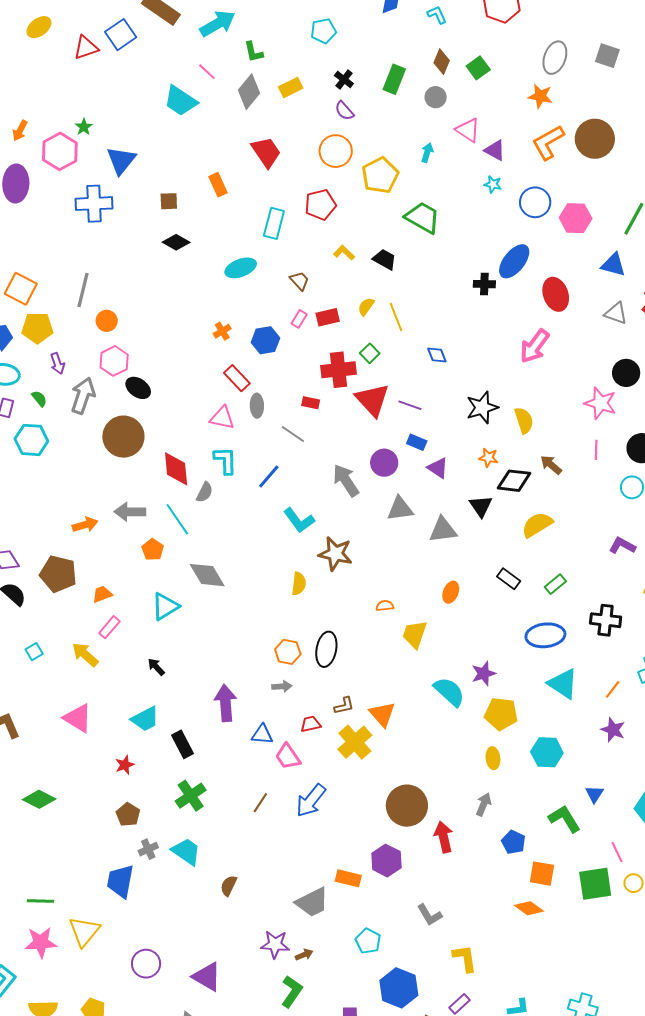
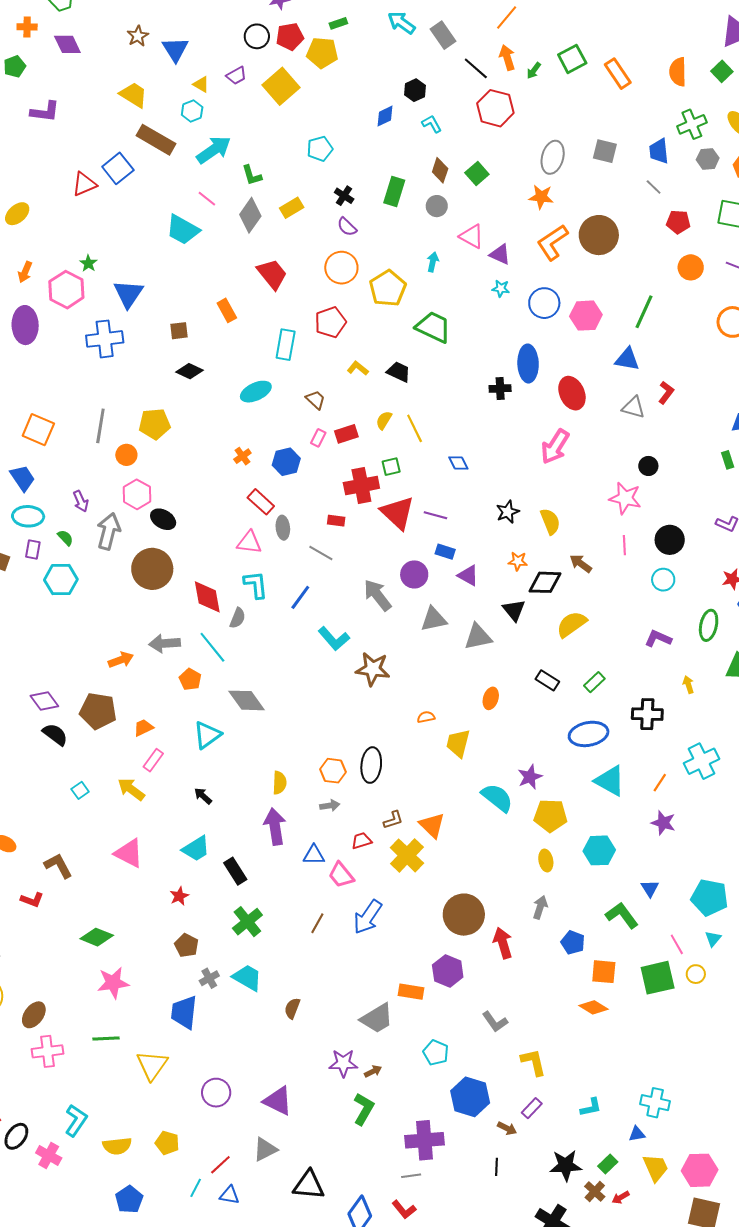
yellow ellipse: (39, 27) -> (17, 214), moved
blue ellipse: (514, 261) -> (528, 364), turned -36
yellow pentagon: (37, 328) -> (155, 424), moved
green square: (370, 353) -> (391, 467), turned 36
black circle: (626, 373) -> (648, 466), size x0.7
black star: (482, 408) -> (508, 512), size x0.7
yellow semicircle: (299, 584) -> (280, 783), moved
pink star: (41, 942) -> (113, 983), moved

